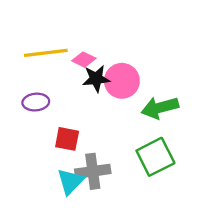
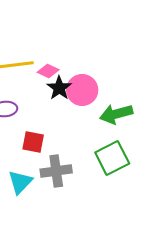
black star: (96, 79) -> (59, 88), turned -30
cyan triangle: (70, 181) -> (20, 182), moved

